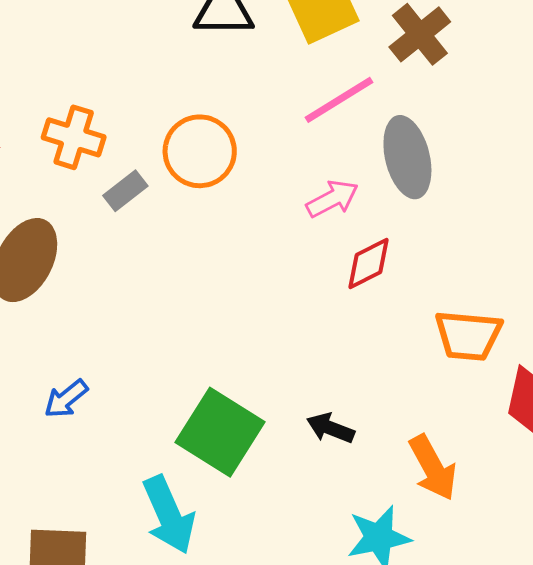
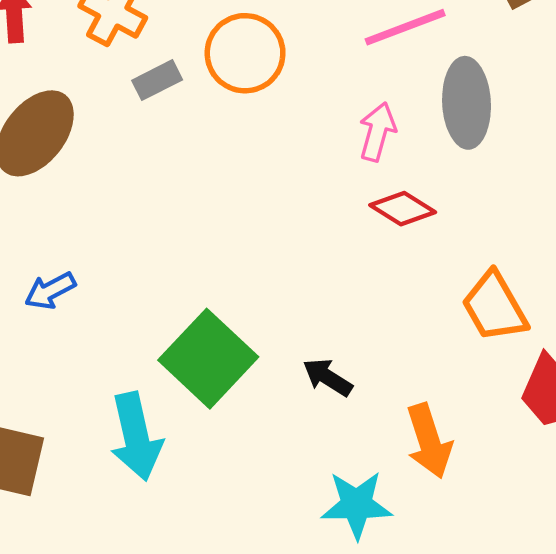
pink arrow: (332, 199) -> (377, 132), turned -58
red diamond: (368, 263) -> (403, 209), turned 48
orange trapezoid: (468, 336) -> (495, 307), turned 44

